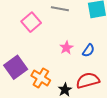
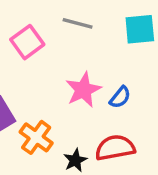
pink star: (66, 48) -> (83, 90), size x1.5

